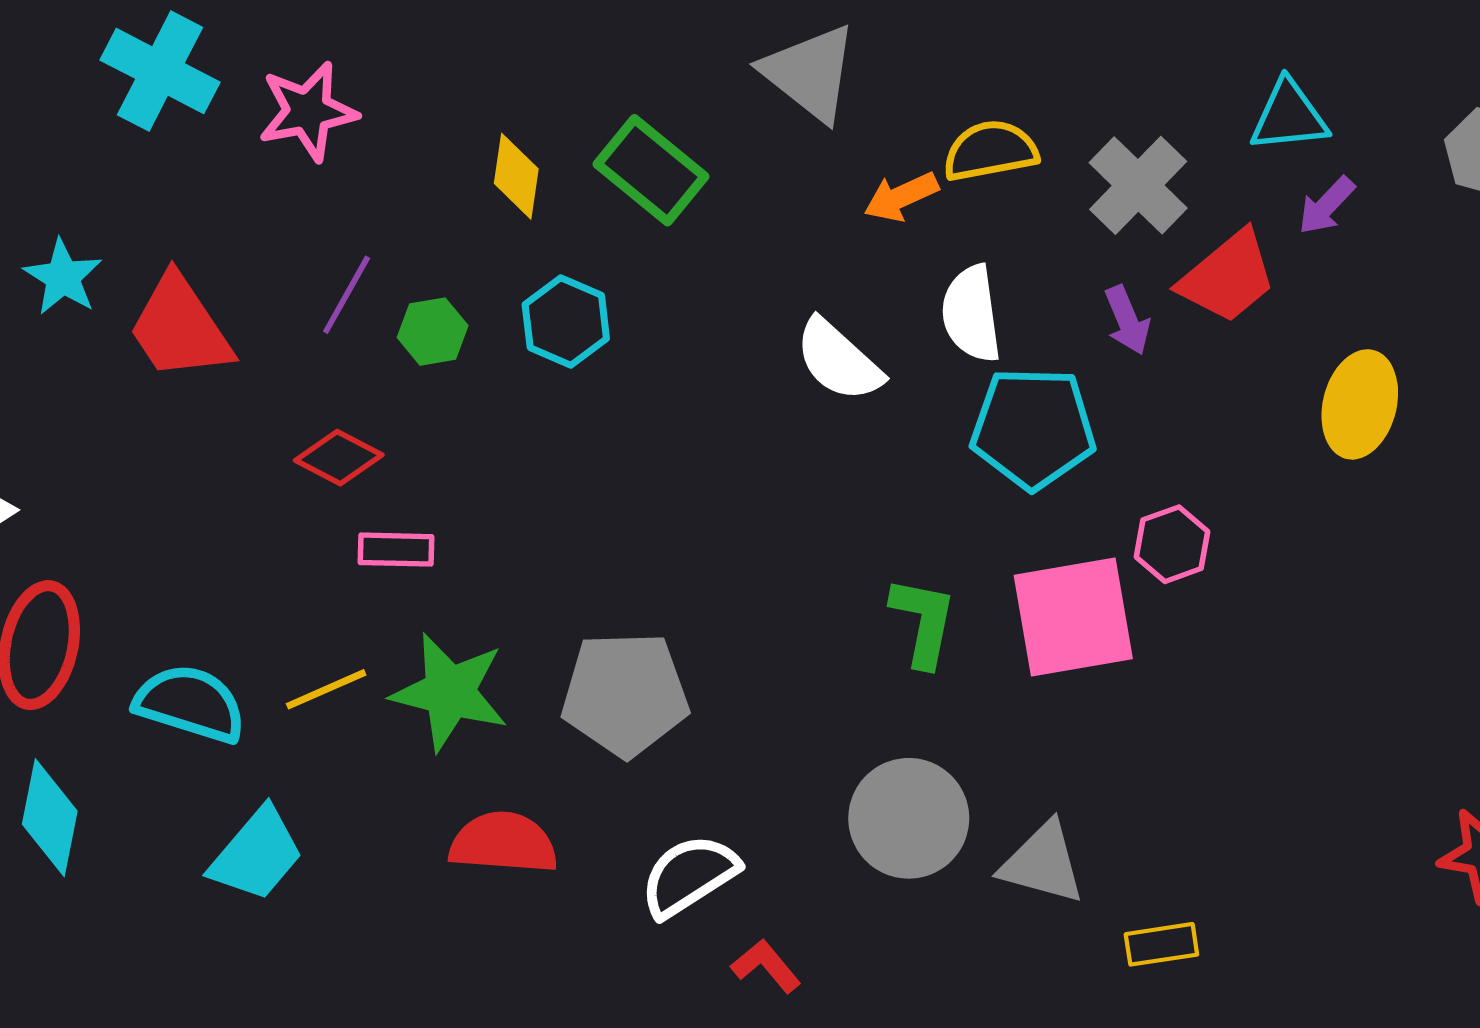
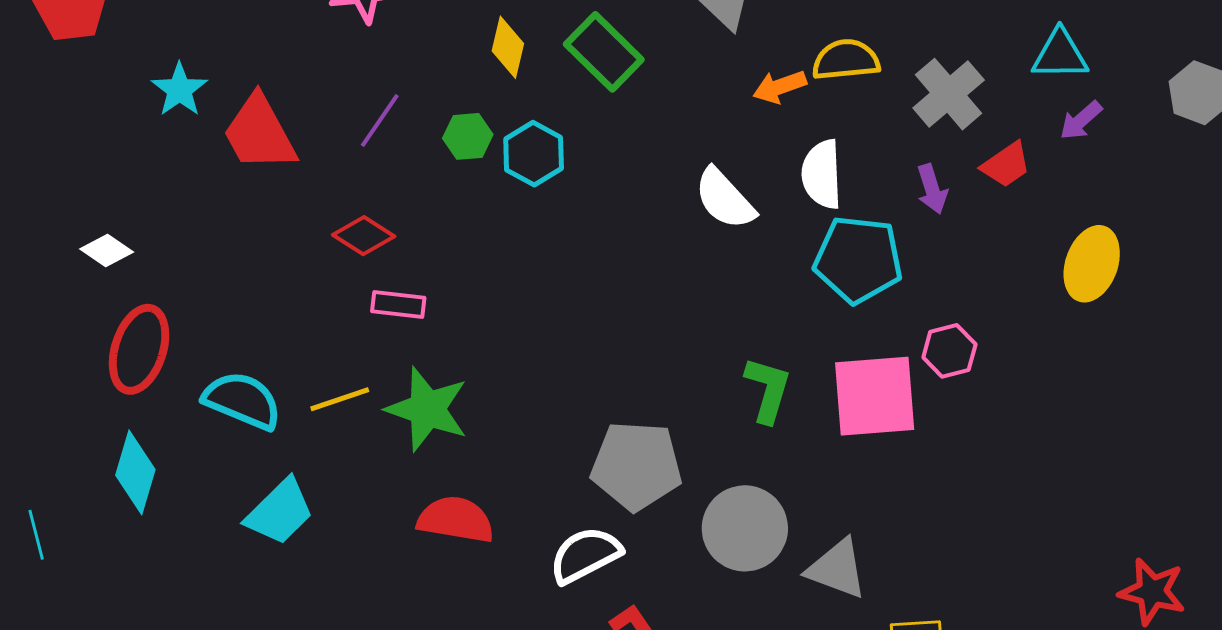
red trapezoid: (1228, 277) -> (1006, 165), size x0.7
green hexagon: (433, 332) -> (468, 136), moved
gray pentagon: (625, 694) -> (636, 466), moved

